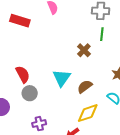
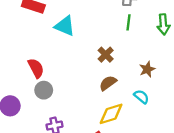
brown cross: (84, 50) -> (106, 55), moved
cyan triangle: (62, 78) -> (65, 26), moved, turned -42

